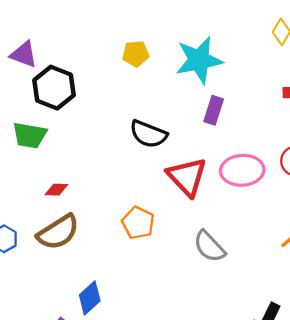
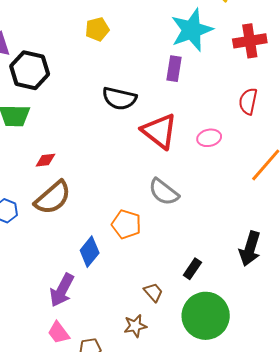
cyan star: (199, 60) -> (192, 30), moved
pink ellipse: (242, 170) -> (209, 138), moved, size x0.6
orange pentagon: (138, 223) -> (126, 224), moved
gray semicircle: (209, 246) -> (164, 192), moved

